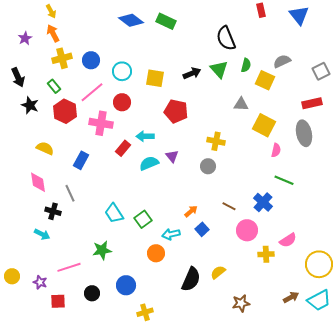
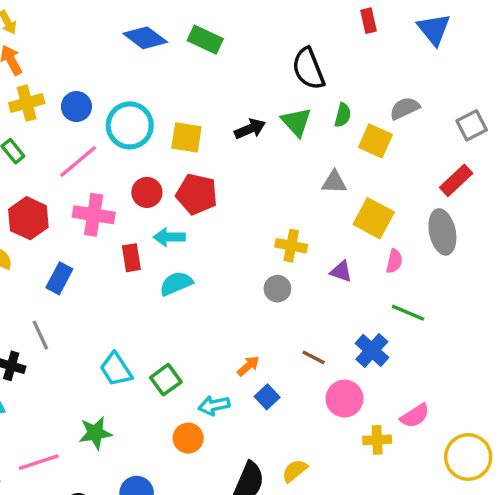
cyan circle: (122, 71) -> (130, 125), size x1.4
red circle: (122, 102) -> (147, 192), moved
red rectangle: (312, 103) -> (456, 180), turned -30
red hexagon: (65, 111) -> (28, 218), moved
red pentagon: (176, 111) -> (197, 194), moved
red rectangle: (123, 148) -> (131, 258), turned -49
purple triangle: (172, 156) -> (341, 271), moved, turned -32

